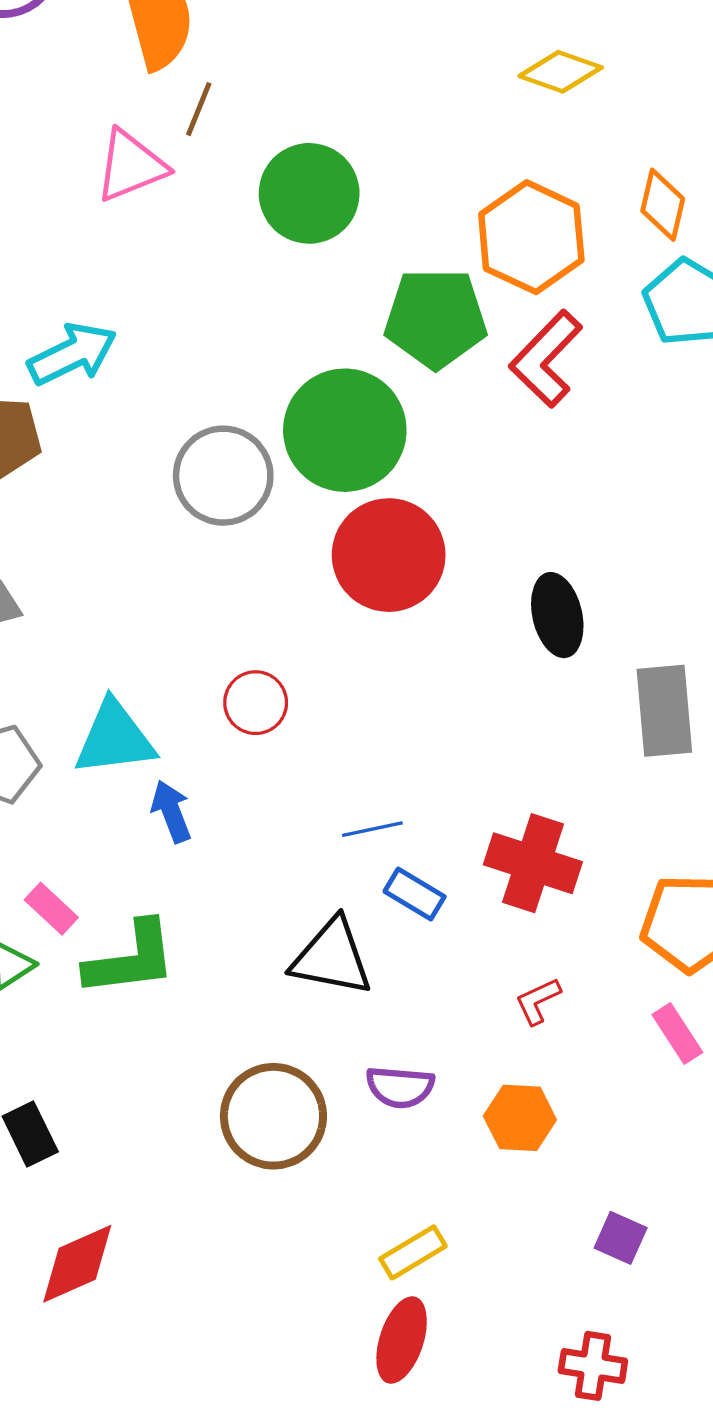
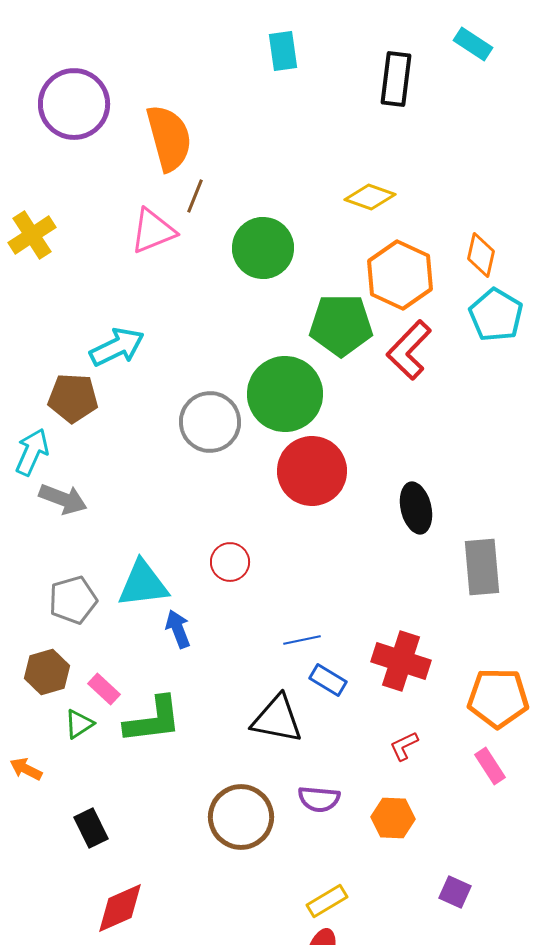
yellow diamond: (561, 72) -> (370, 197), moved

